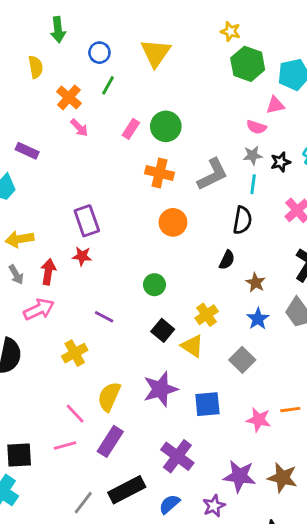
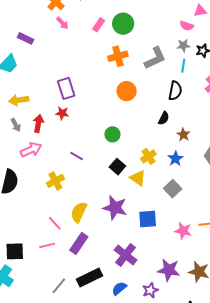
orange cross: (159, 173) -> (118, 56), turned -30
blue star: (258, 319) -> (175, 159), moved
purple star: (161, 389) -> (115, 208), turned 30

